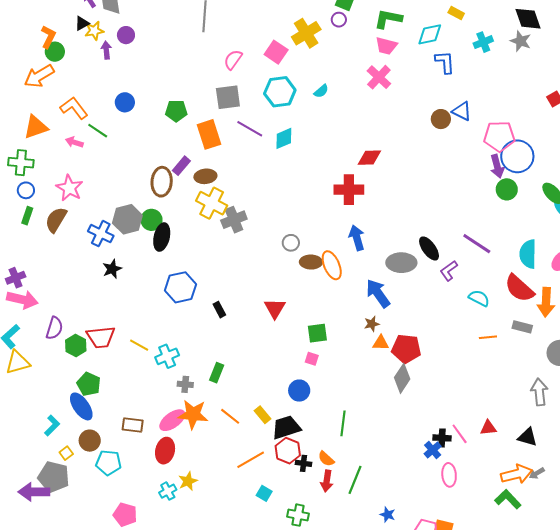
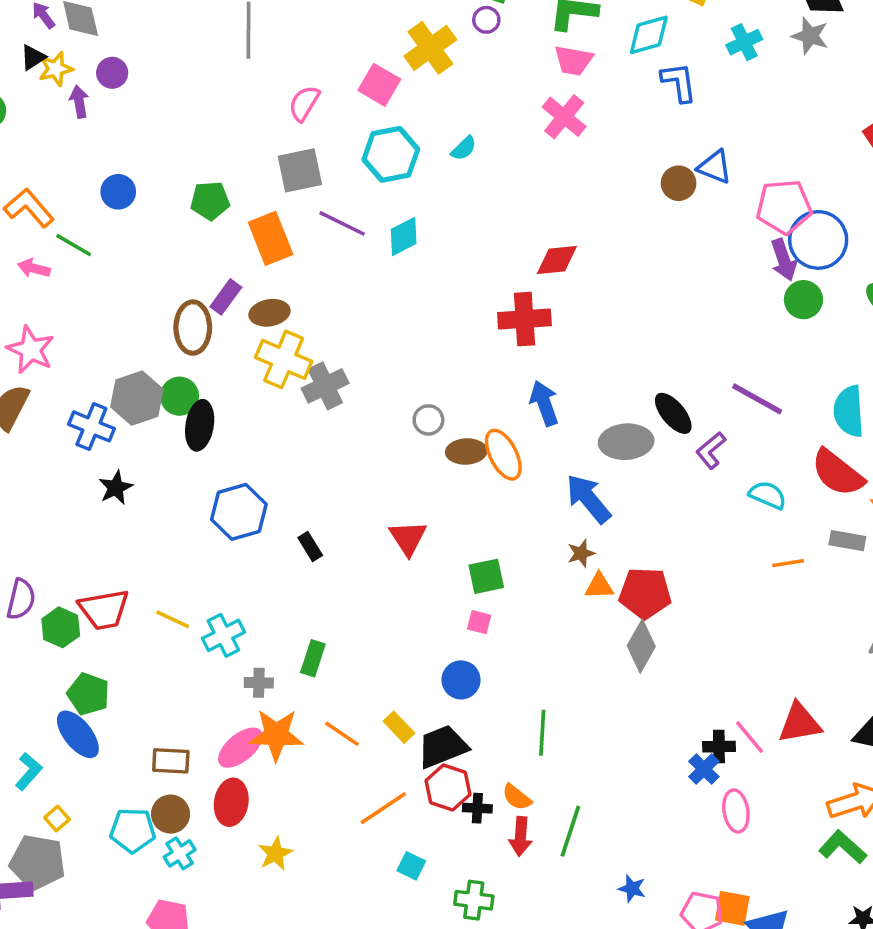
red triangle: (488, 428) -> (800, 723), size x1.5
brown circle: (90, 441) -> (171, 814), moved
cyan cross: (168, 491) -> (180, 853), moved

